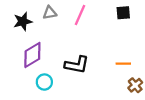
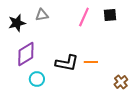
pink line: (80, 15) -> (84, 17), moved
orange line: (123, 64) -> (91, 62), moved

